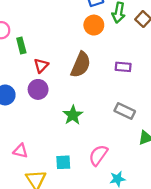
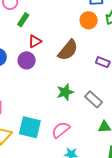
green rectangle: (21, 45) -> (23, 20), turned 32
green star: (73, 115) -> (65, 92), moved
cyan square: (63, 162) -> (30, 127), size x1.6

